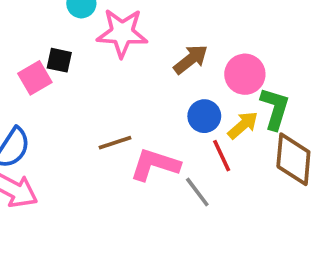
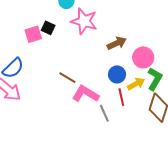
brown line: (115, 143) -> (67, 78), turned 36

